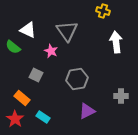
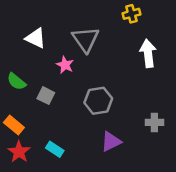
yellow cross: (103, 11) -> (131, 14), turned -32
green semicircle: (13, 47) -> (16, 82), moved
orange rectangle: (22, 98) -> (14, 125), moved

